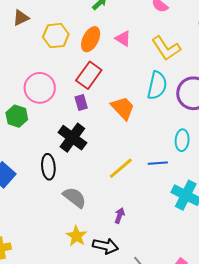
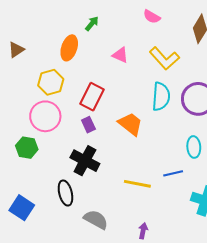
yellow hexagon: (56, 36) -> (51, 82), moved
orange ellipse: (91, 39) -> (69, 48), moved
yellow line: (121, 168) -> (137, 184), turned 60

